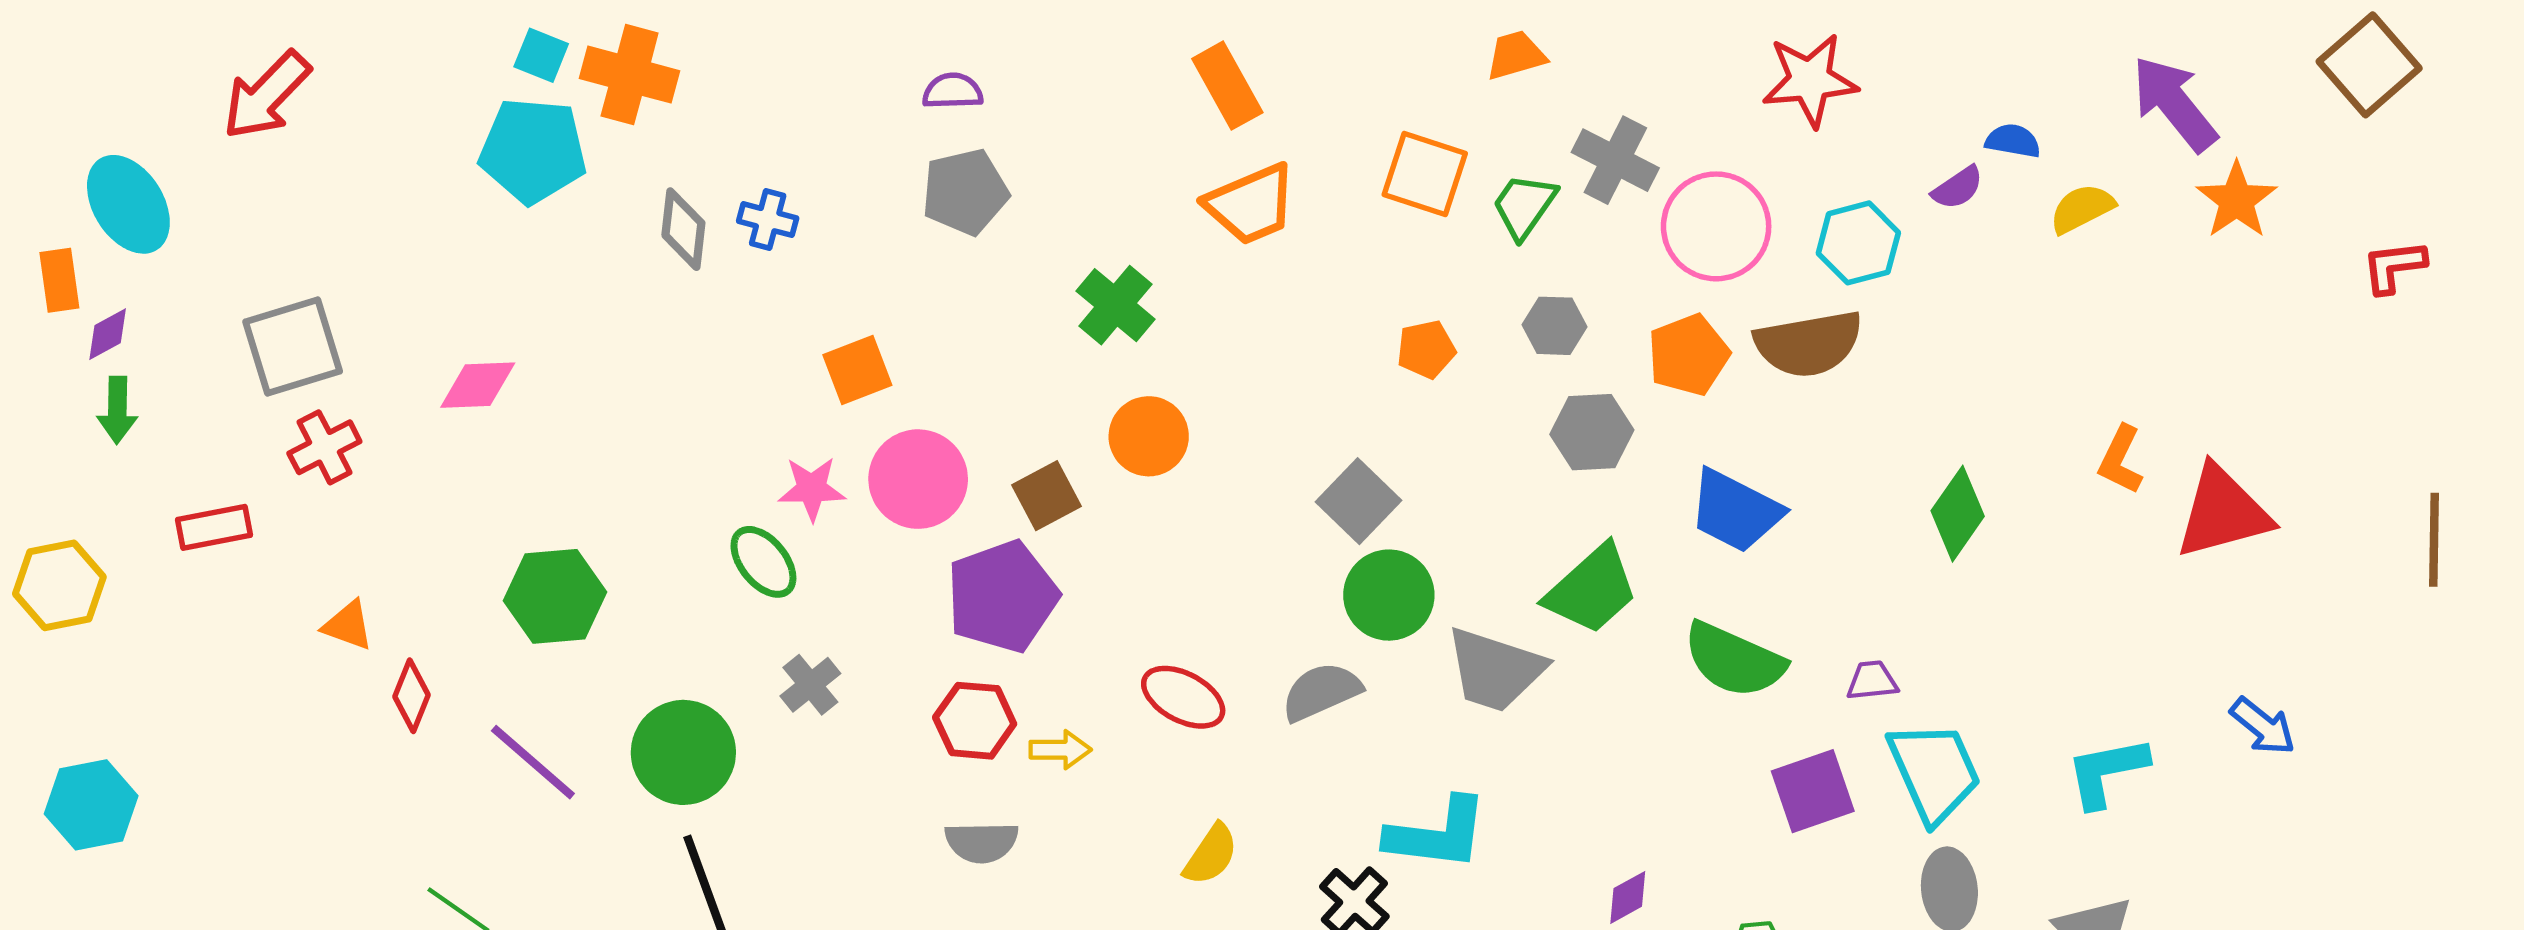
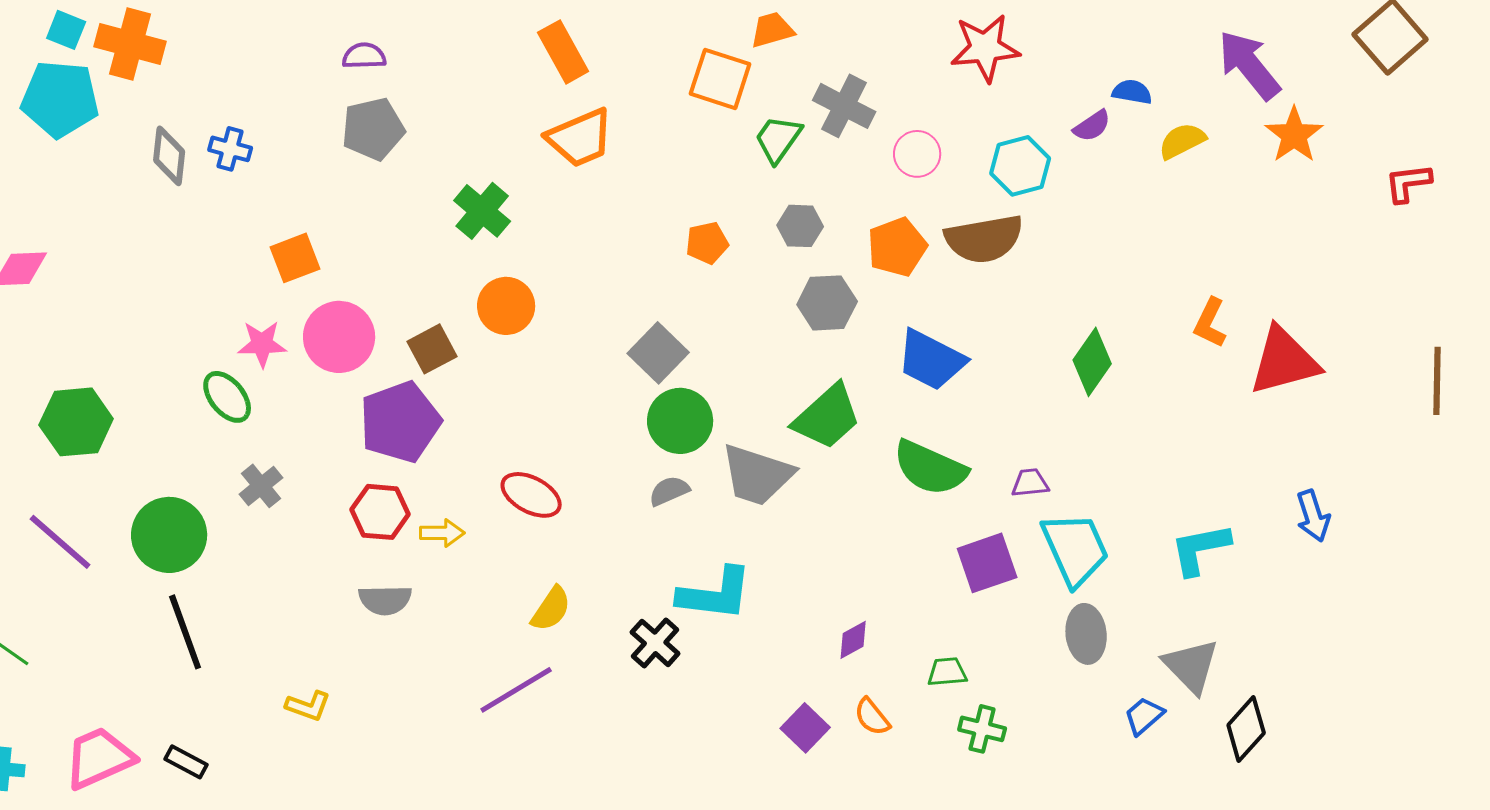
orange square: (1425, 174) -> (720, 79), moved
pink circle: (1716, 226) -> (917, 154), size x0.6
gray semicircle: (1321, 692) -> (669, 491), moved, size x0.7
blue arrow: (2263, 726) -> (1313, 516), turned 33

